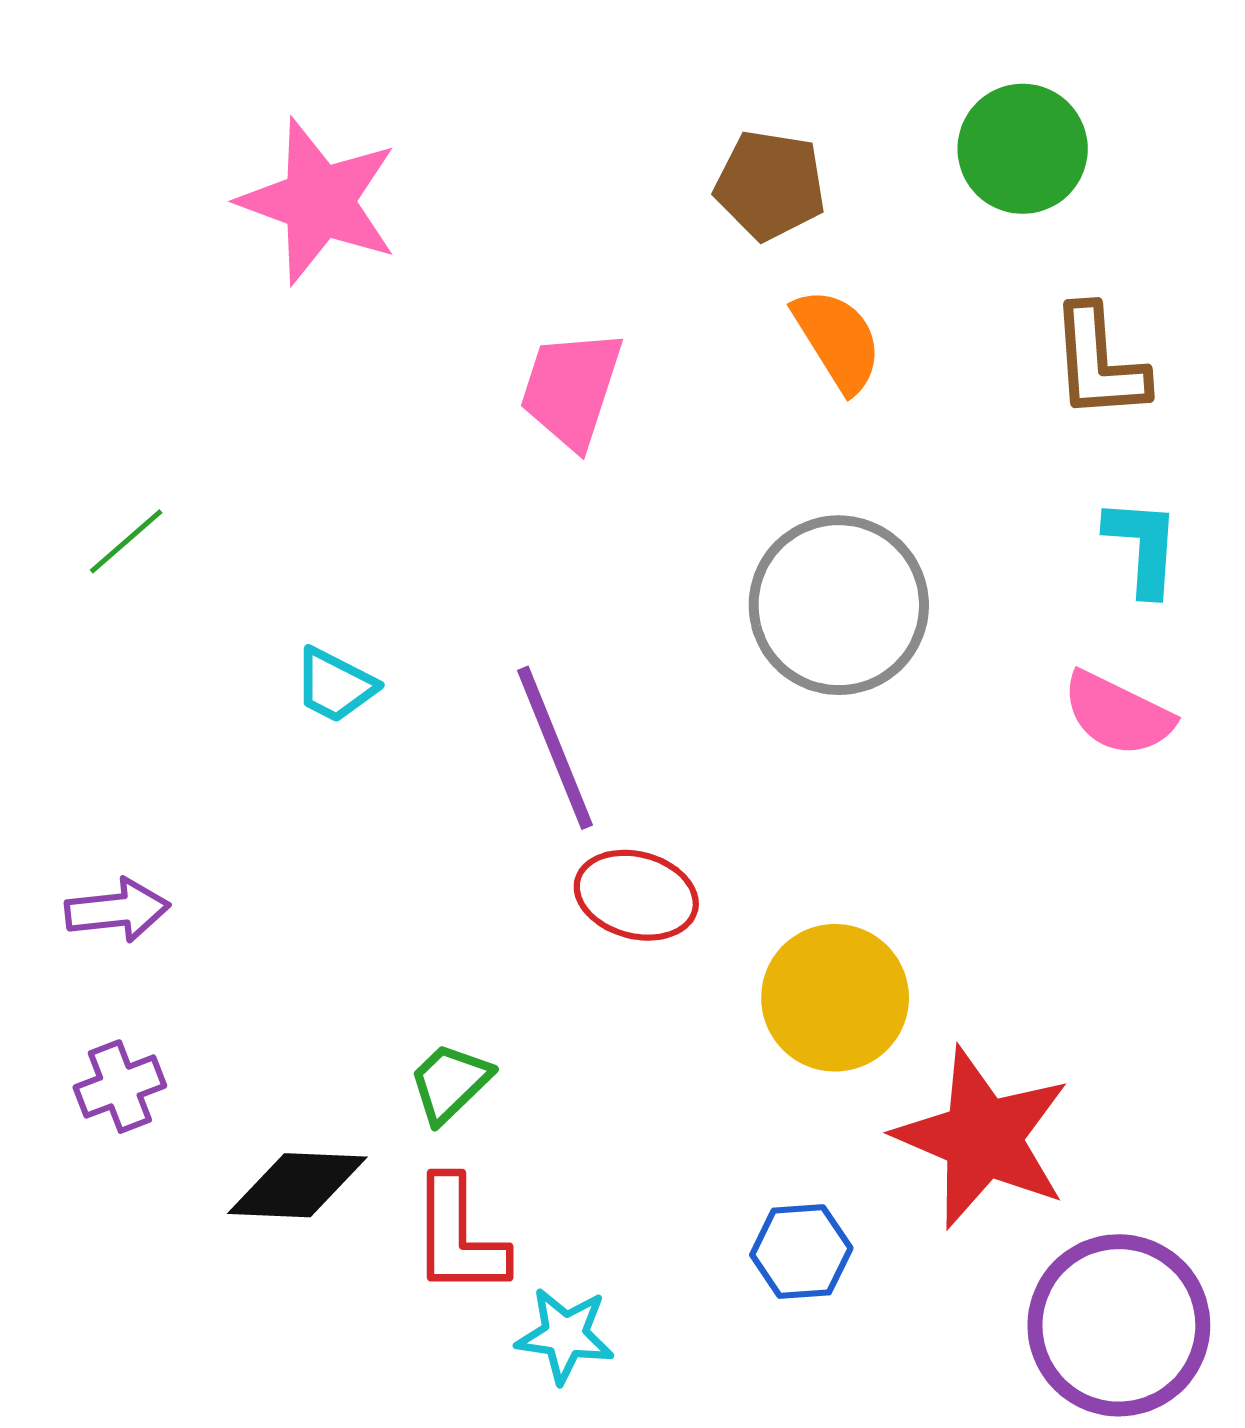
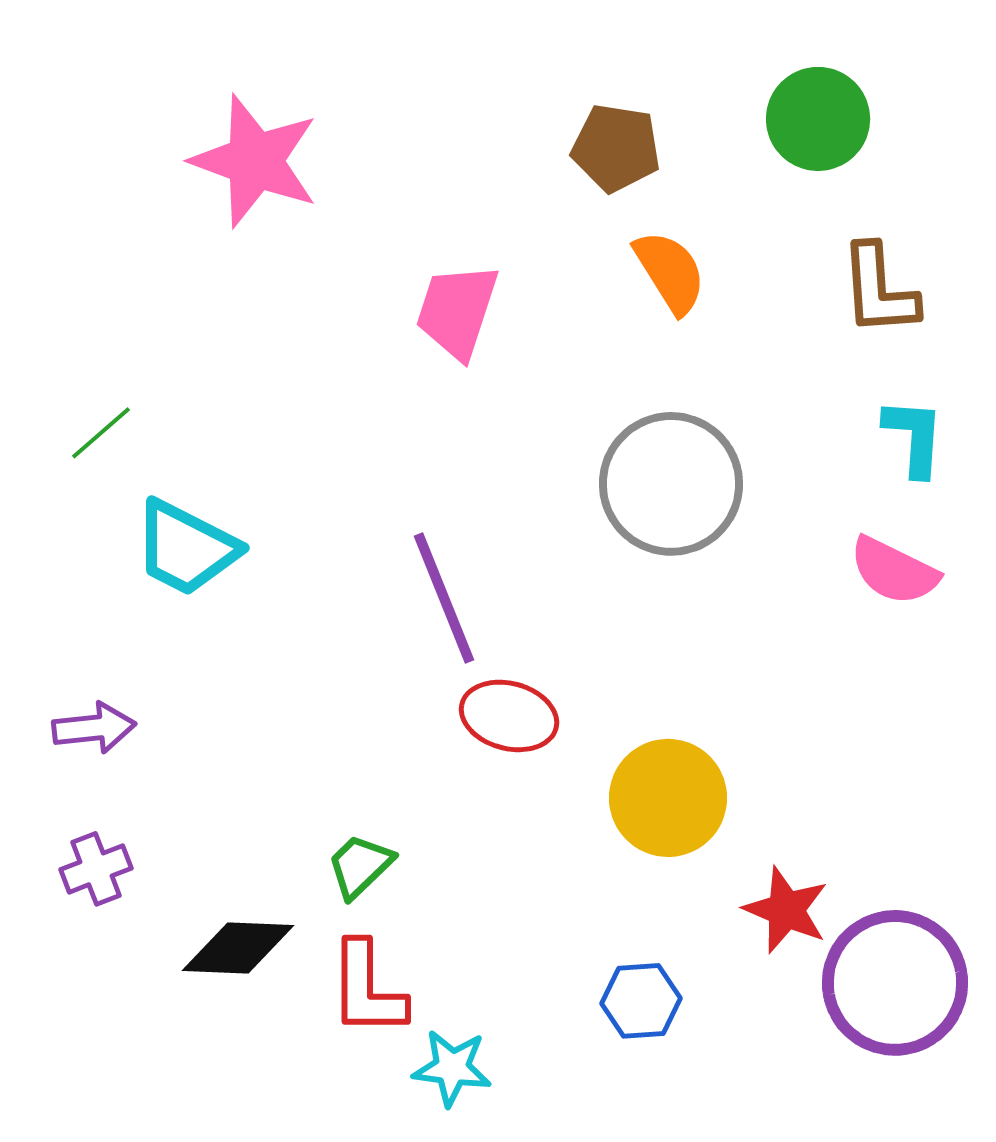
cyan trapezoid: (335, 685) -> (186, 548), moved, size x1.6
red star: (983, 1138) -> (786, 910), size x0.6
purple circle: (1119, 1325) -> (895, 983), moved

